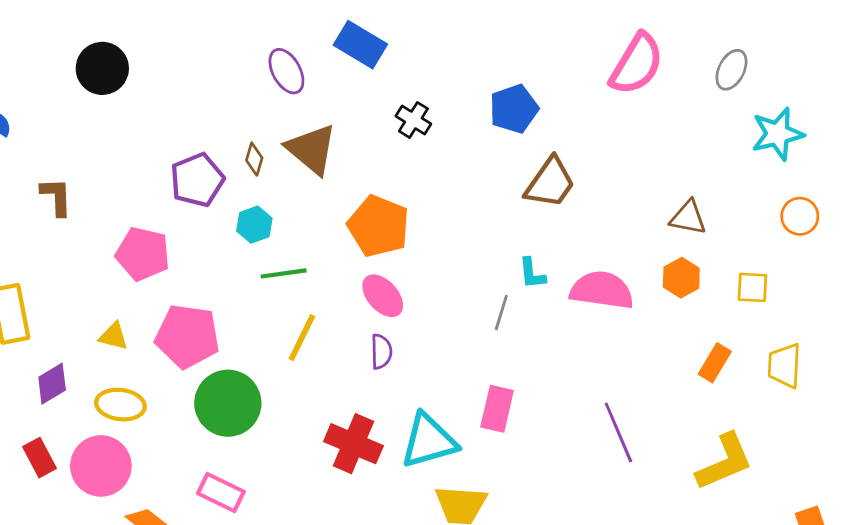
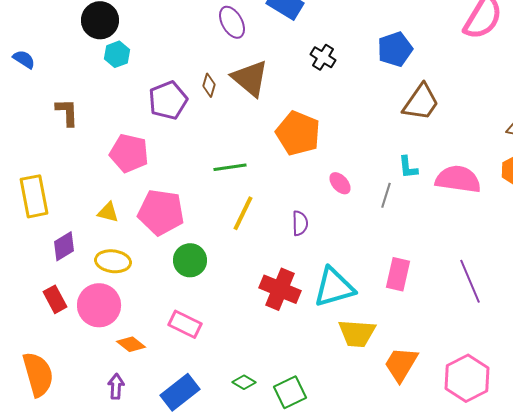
cyan hexagon: (254, 225) -> (117, 54), moved
pink ellipse: (383, 296) -> (340, 183), moved, size x0.7
green circle: (228, 403) -> (190, 260), size x0.7
pink rectangle: (497, 409) -> (398, 274), moved

